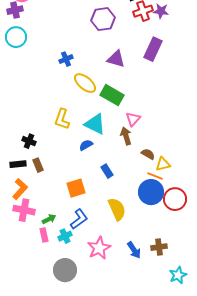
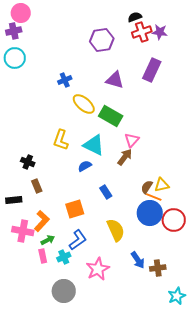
brown arrow: (126, 136) -> (125, 157), turned 54
brown semicircle: (148, 154) -> (147, 187), moved, turned -88
black rectangle: (18, 164) -> (14, 200), moved
orange L-shape: (20, 189) -> (42, 221), moved
blue arrow: (134, 250) -> (138, 260), moved

